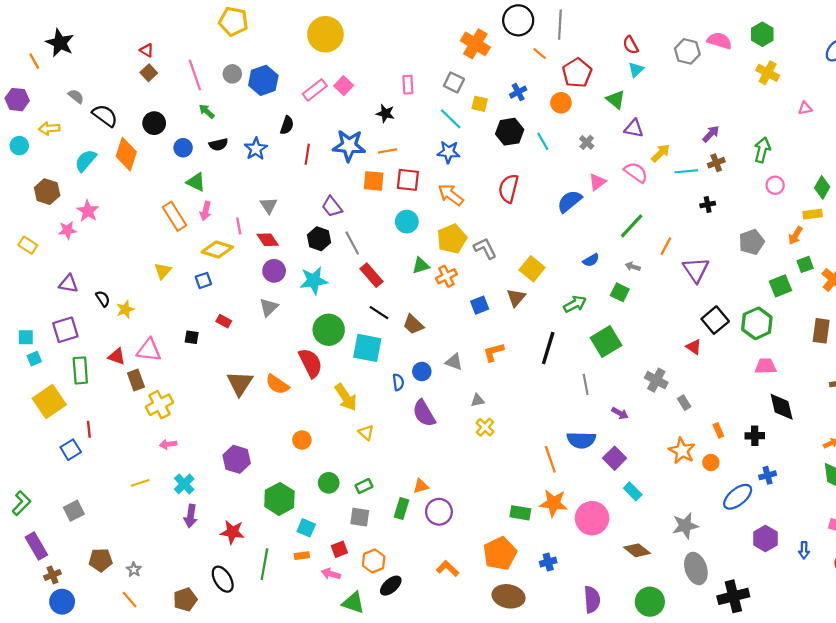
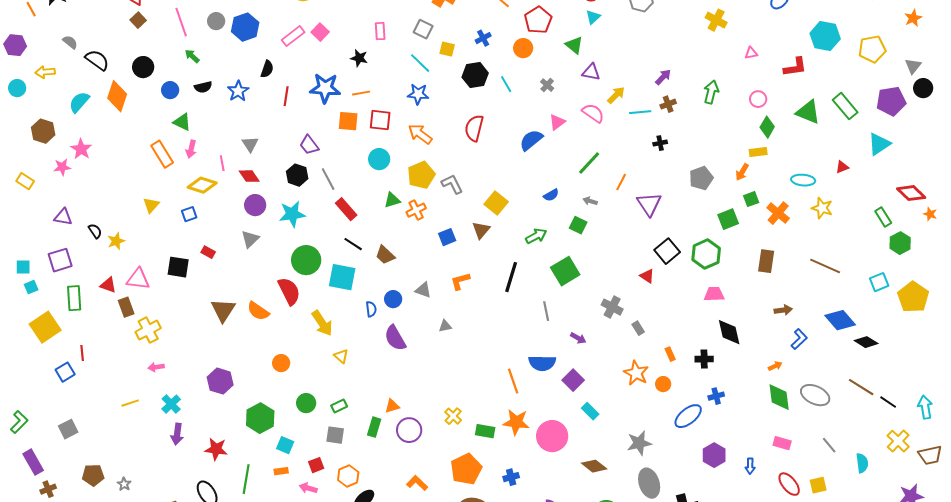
pink circle: (775, 185) -> (758, 99), moved
black square: (192, 337) -> (178, 267), size x1.6
yellow cross: (485, 427) -> (453, 416), moved

